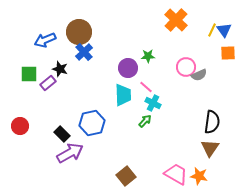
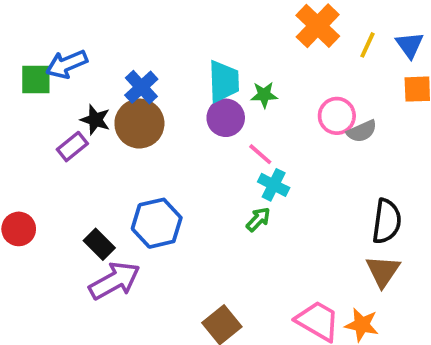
yellow line: (212, 30) -> (368, 45), moved
brown circle: (79, 32) -> (139, 124), moved
green square: (29, 74) -> (36, 79), moved
cyan trapezoid: (123, 95) -> (224, 81), moved

